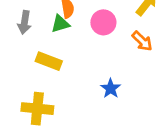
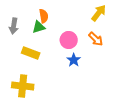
pink circle: (103, 22) -> (69, 40), moved
blue star: (111, 88) -> (74, 60), moved

